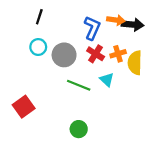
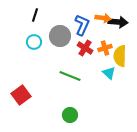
gray circle: (64, 55) -> (60, 36), moved
cyan triangle: (107, 80) -> (109, 73), moved

